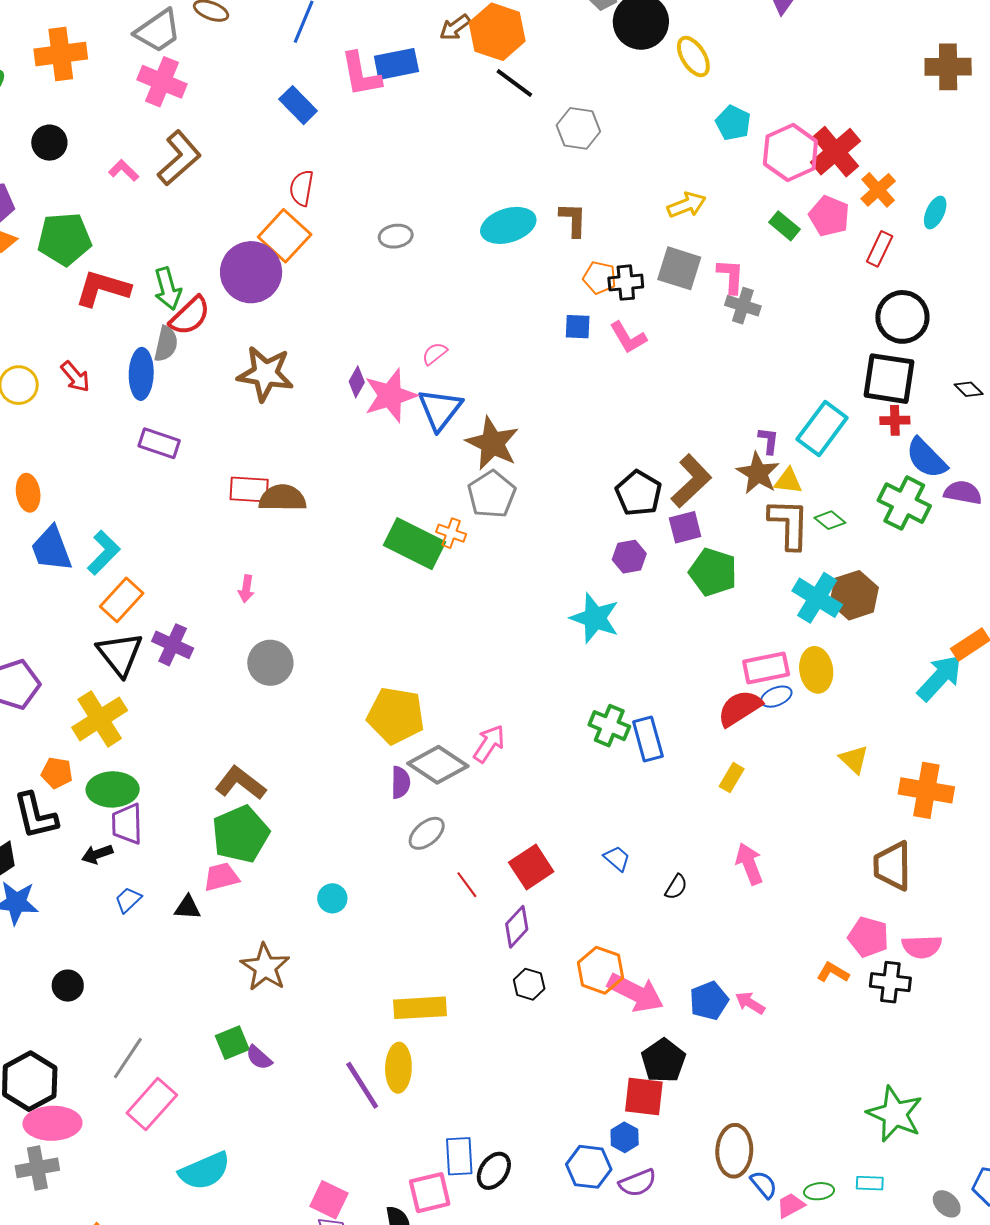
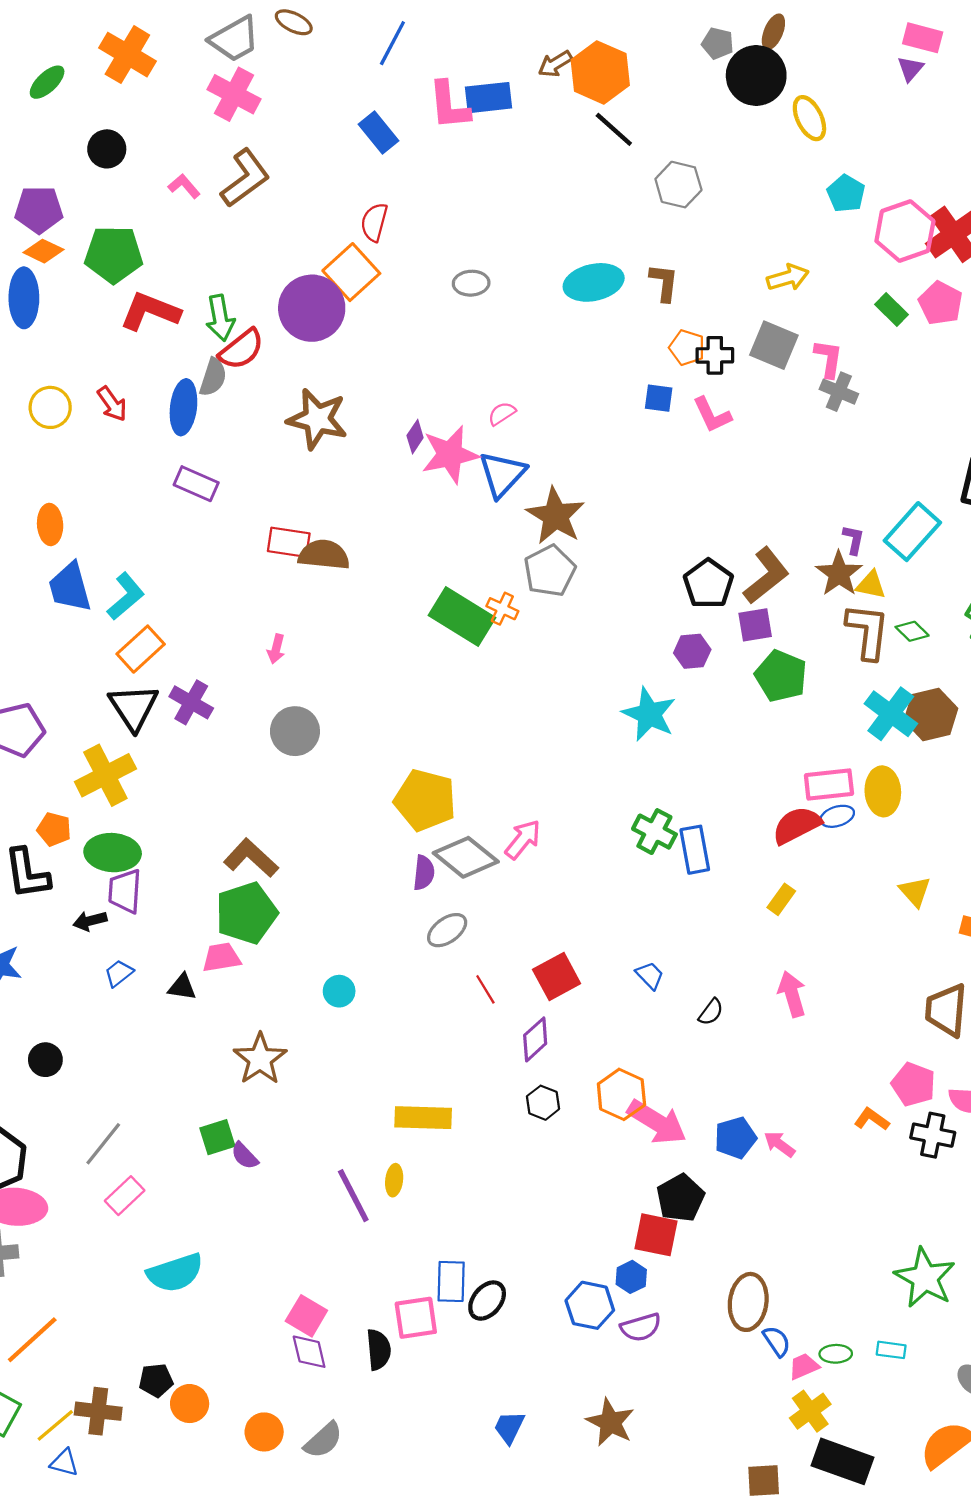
orange cross: (61, 54) -> (127, 55), turned 33
yellow ellipse: (398, 1068) -> (394, 1180), size x0.6
pink rectangle: (152, 1104) -> (125, 1196), size x0.7

